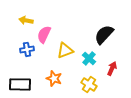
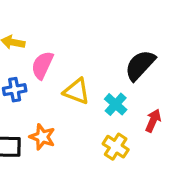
yellow triangle: (65, 50) -> (77, 91), turned 42
orange star: (54, 78) -> (42, 137), moved

